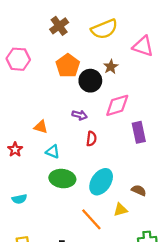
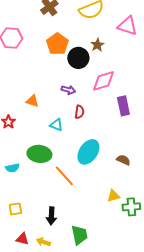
cyan triangle: (53, 152) -> (56, 125), moved
green ellipse: (62, 179) -> (39, 154), moved
yellow triangle: (120, 210) -> (113, 196), moved
orange line: (91, 219) -> (64, 176), moved

